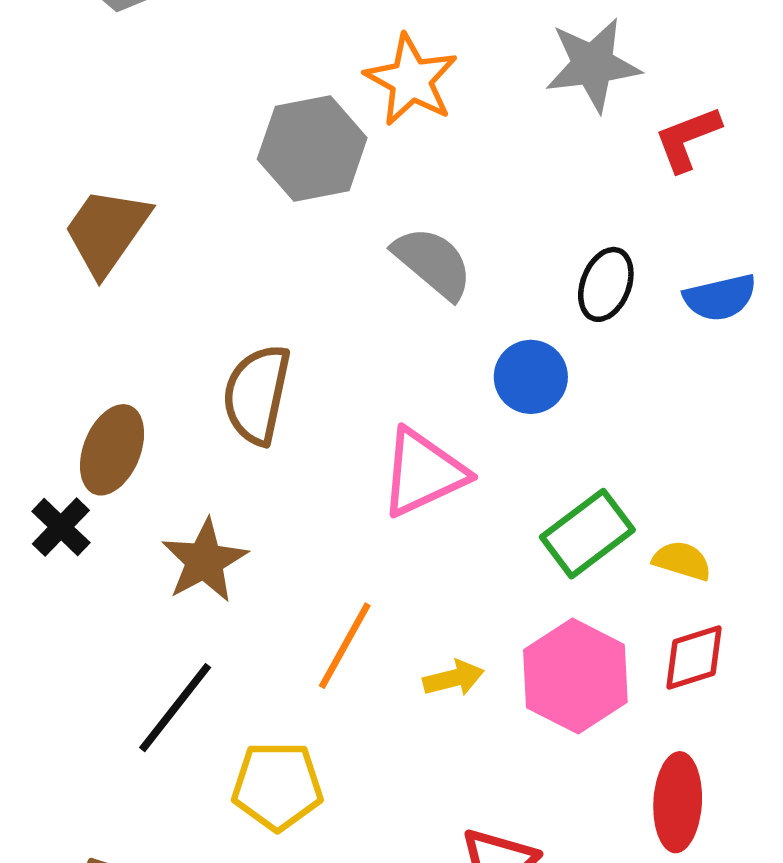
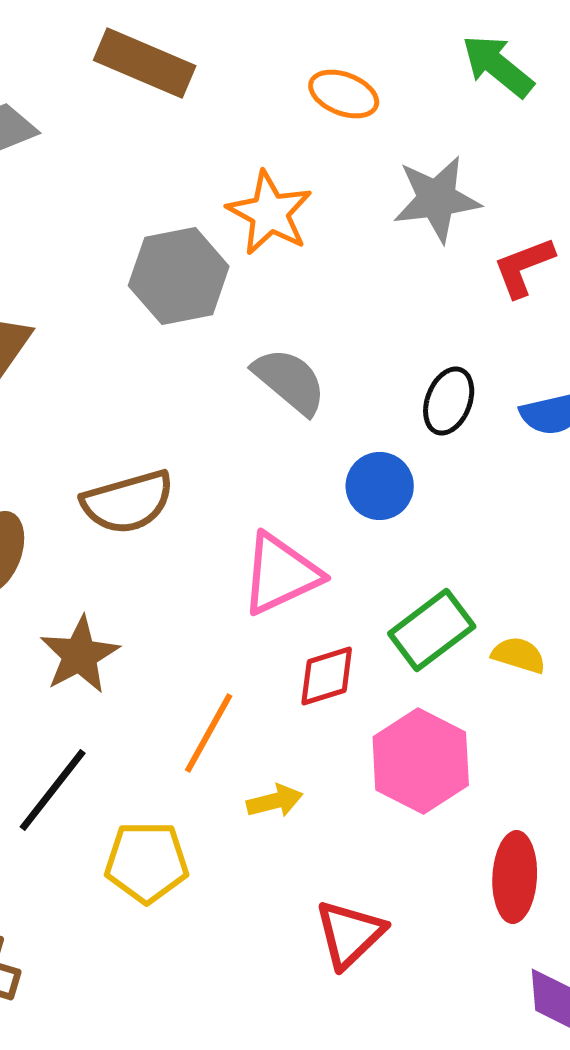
brown semicircle: (257, 394) -> (128, 502), turned -118
red diamond: (694, 658) -> (327, 676), moved
yellow arrow: (454, 678) -> (275, 801), moved

